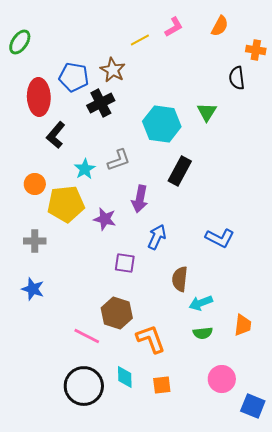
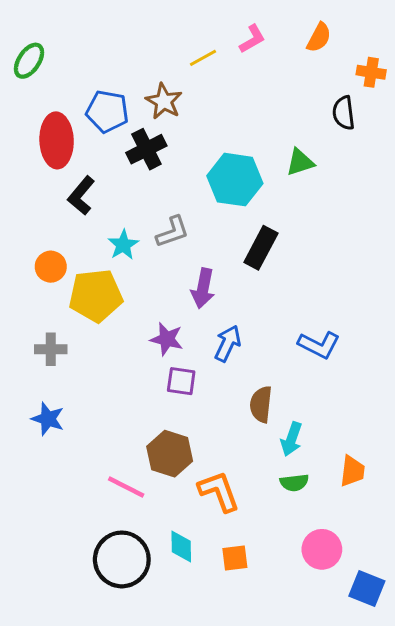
green triangle: (207, 112) -> (300, 162), turned 40
purple star: (105, 219) -> (167, 339), moved
cyan arrow: (201, 303) -> (291, 439), turned -50

